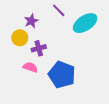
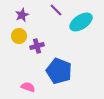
purple star: (31, 21) -> (22, 15), moved
pink semicircle: (30, 67) -> (28, 87), moved

